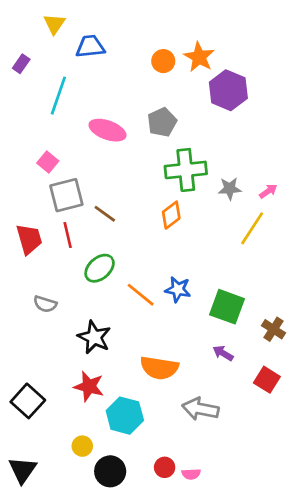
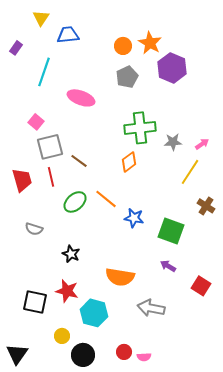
gray pentagon: (162, 122) -> (127, 77), moved
orange line: (141, 295) -> (106, 199), moved
brown cross: (273, 329) -> (206, 206), moved
black star: (94, 337) -> (71, 254), size x0.7
black square: (28, 401) -> (35, 302), moved, turned -30

